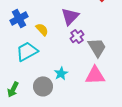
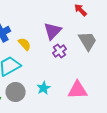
gray trapezoid: (97, 47) -> (88, 41), moved
gray circle: (43, 86) -> (16, 92), moved

